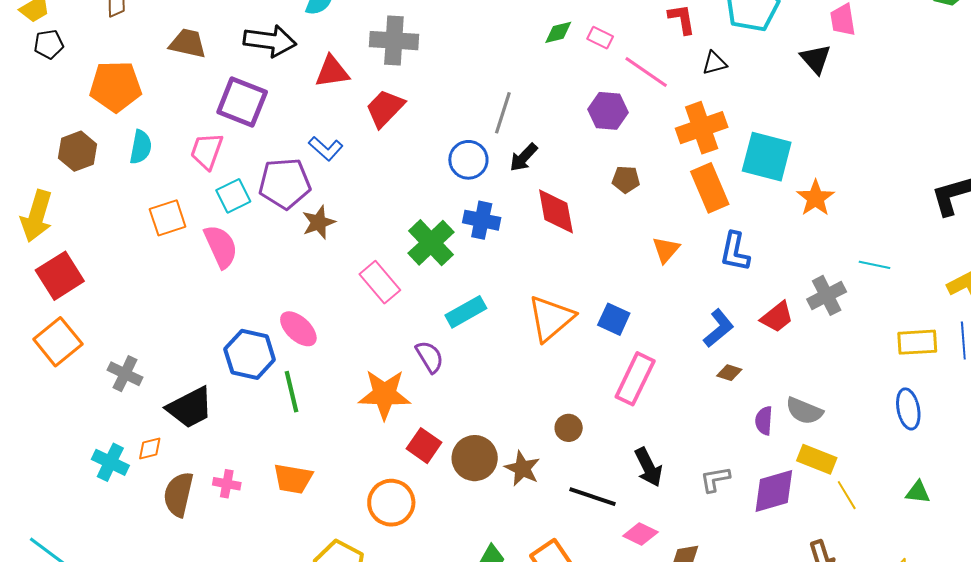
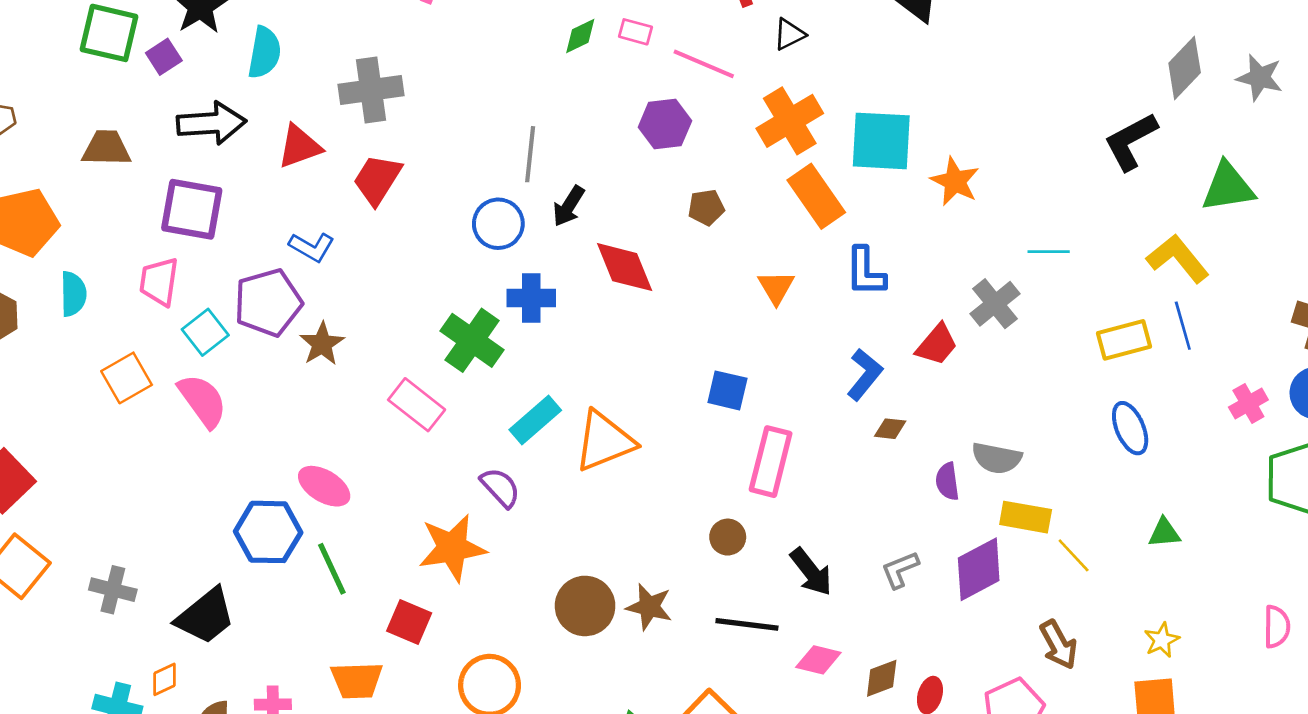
orange triangle: (551, 318) -> (604, 441), moved, turned 30
brown circle: (569, 428) -> (728, 537), moved
red square: (424, 446) -> (409, 622), moved

